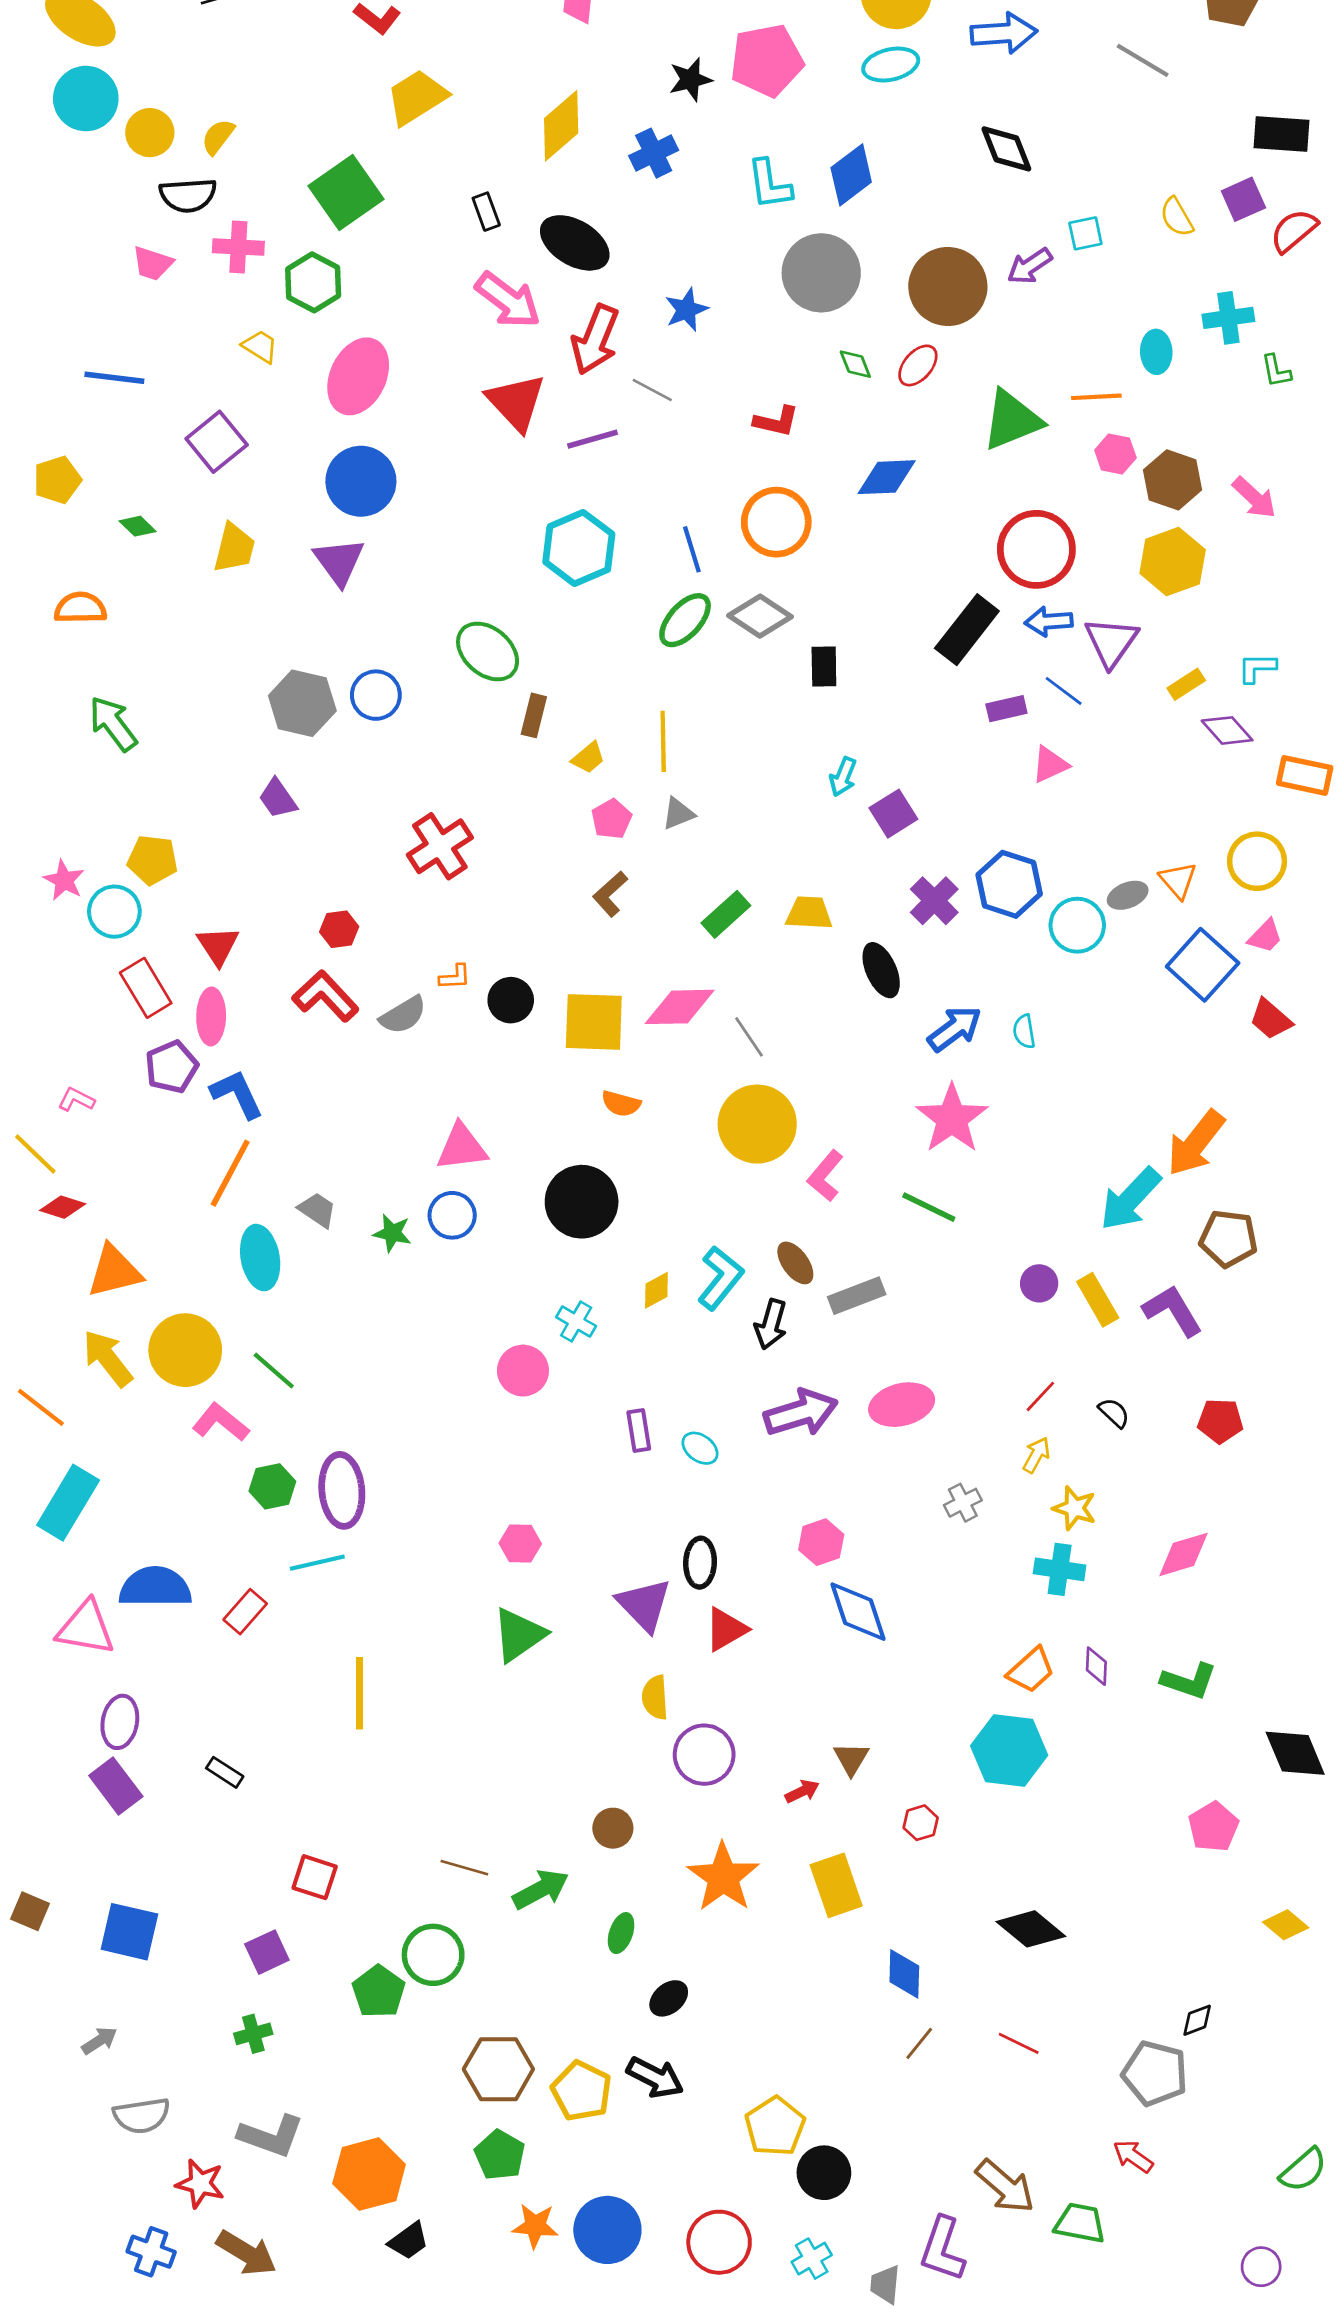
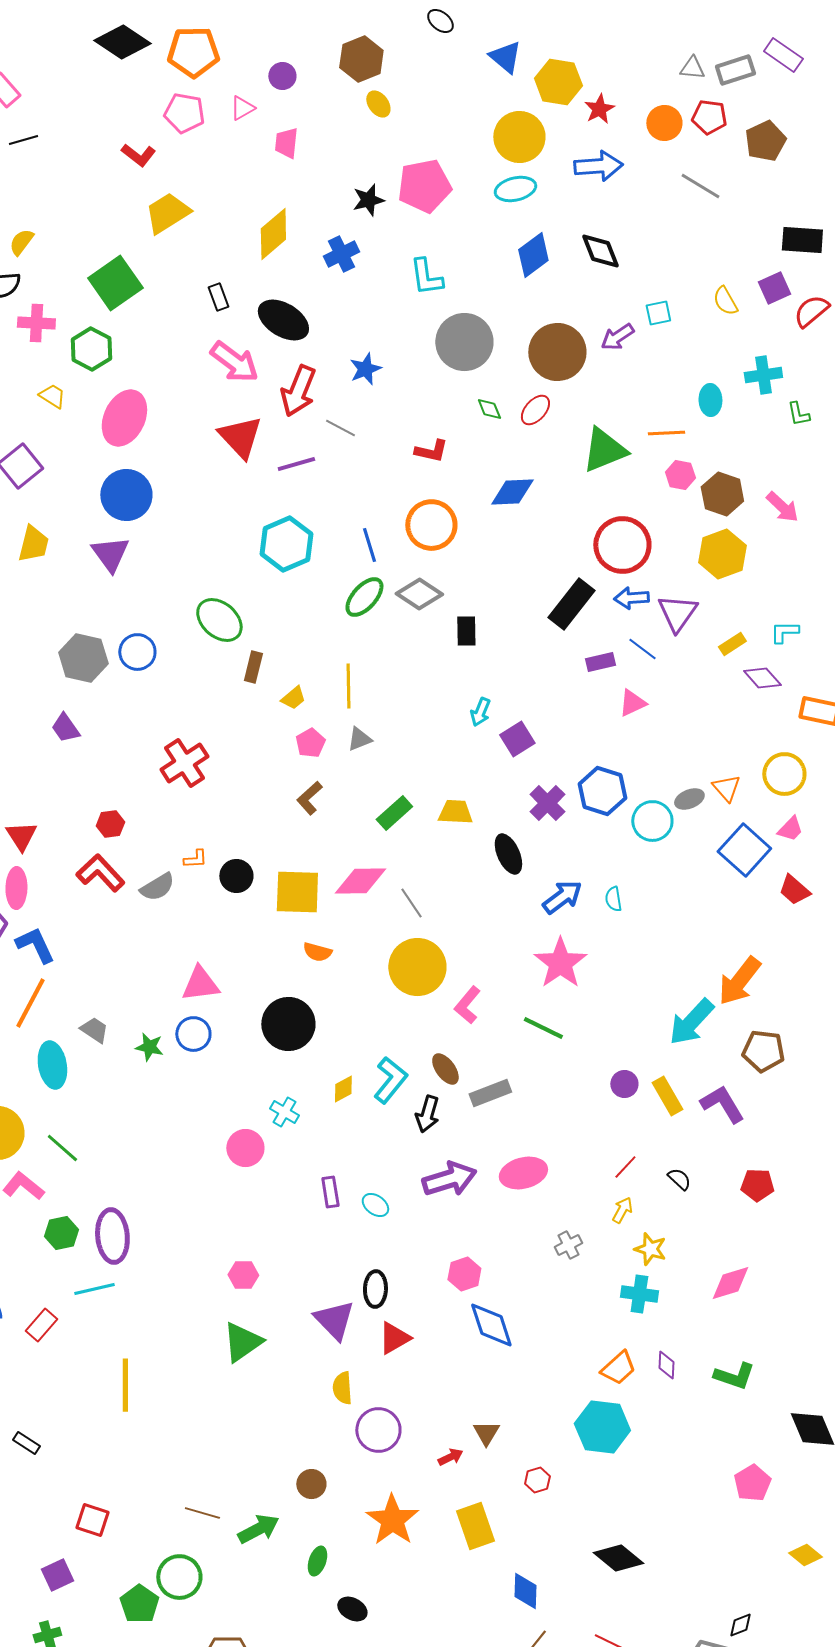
blue diamond: (851, 175) -> (533, 255), moved
black ellipse: (669, 1998) -> (352, 1609), turned 68

